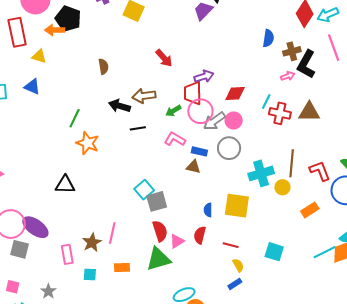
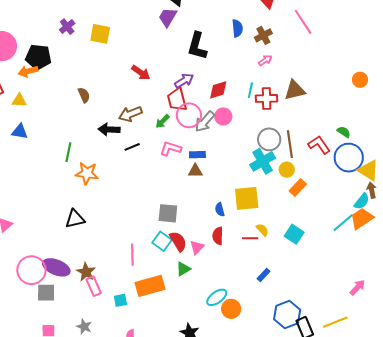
black L-shape: (306, 64) -> (197, 46), moved
gray circle: (229, 148) -> (269, 139), moved
cyan square: (144, 190) -> (162, 241), moved
gray square: (157, 201) -> (168, 213), turned 35
orange rectangle: (310, 210) -> (298, 187), moved
brown star: (92, 242) -> (86, 272), moved
cyan square: (274, 252) -> (294, 234), turned 30
green triangle: (158, 259) -> (183, 269), size x0.6
yellow semicircle: (238, 265) -> (262, 230), moved
orange rectangle: (122, 268) -> (150, 286), size x1.8

